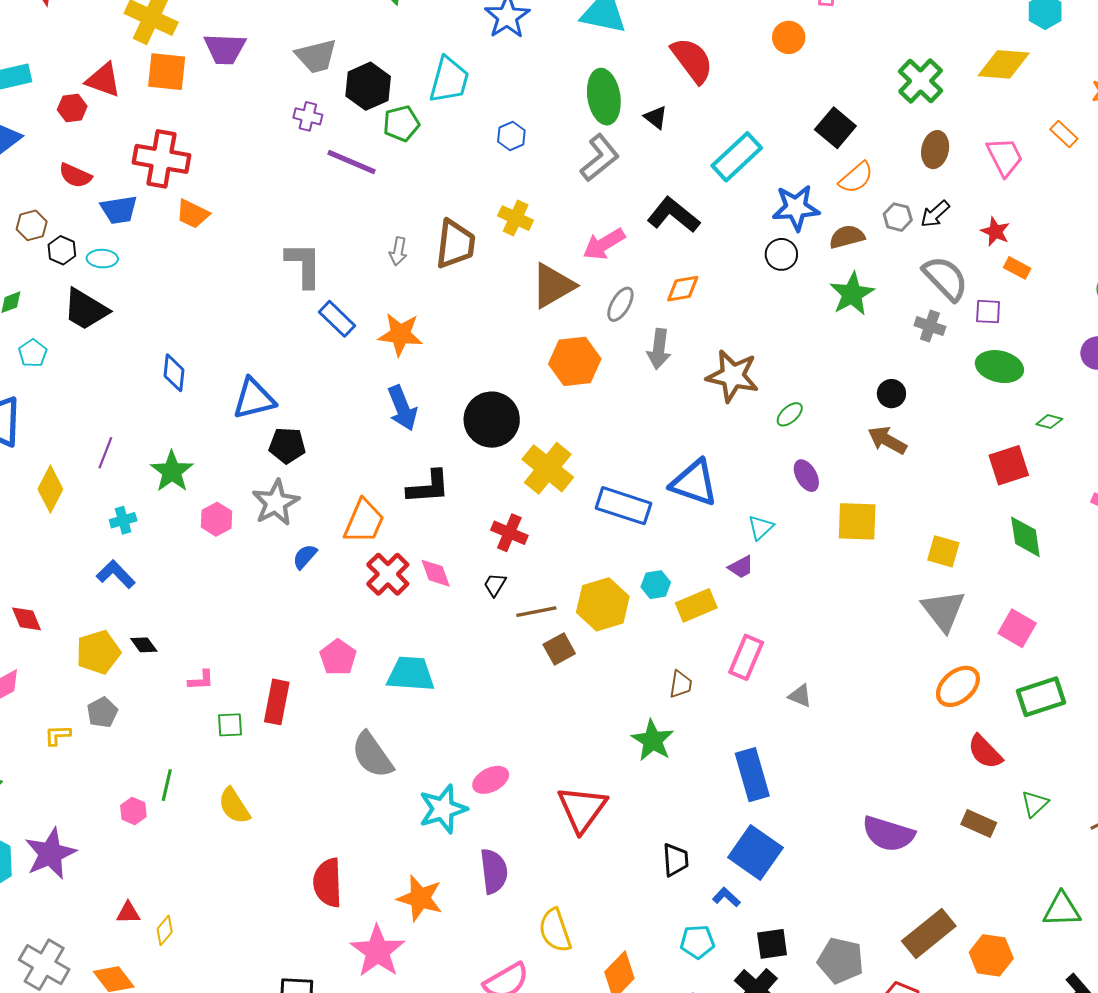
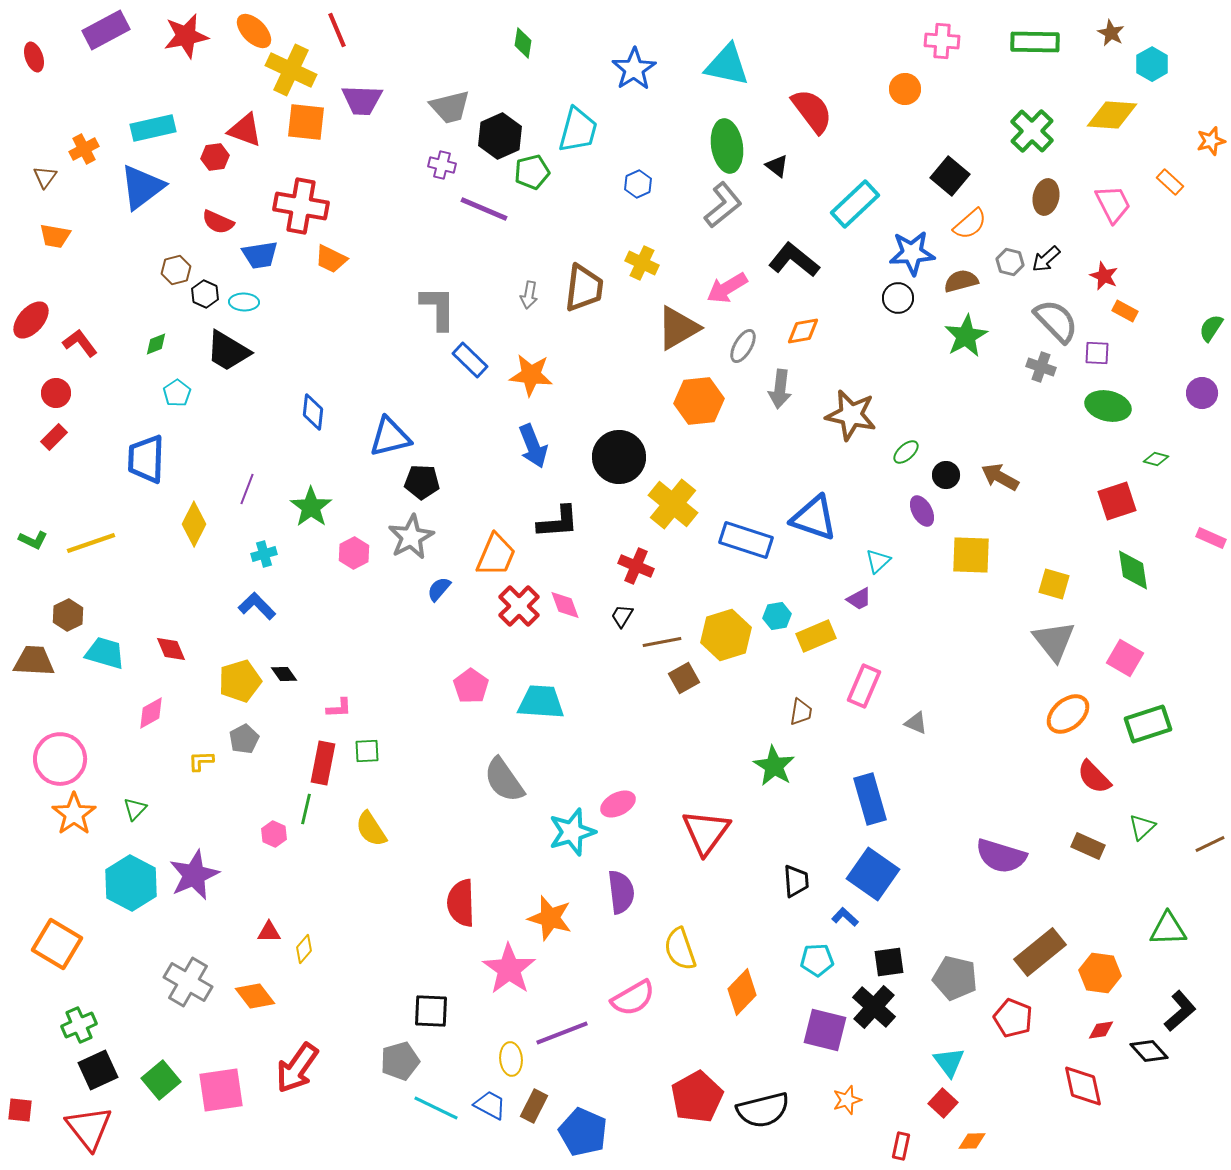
black circle: (891, 394) -> (946, 475), moved
red rectangle: (277, 702) -> (323, 763), moved

